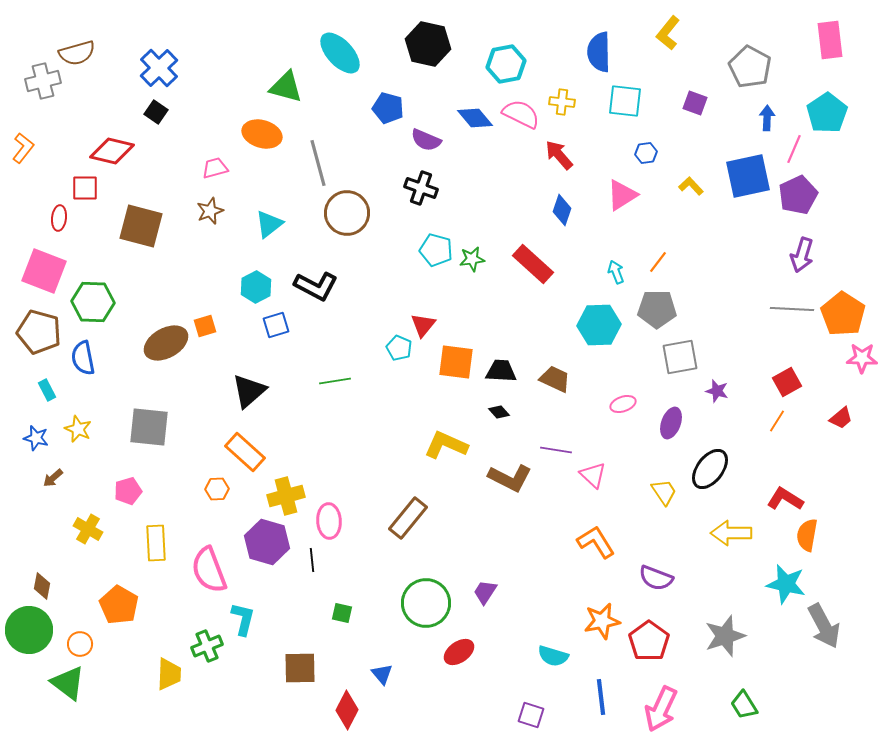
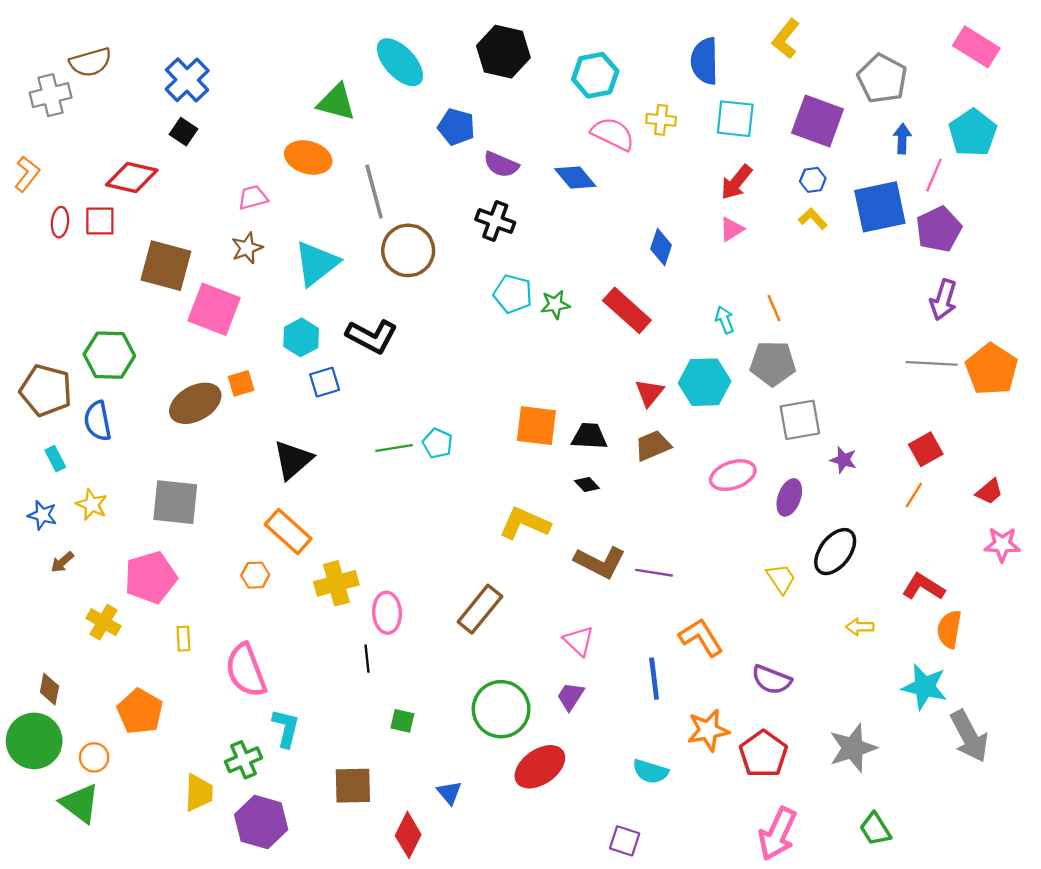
pink rectangle: (830, 40) -> (976, 47), turned -51
purple square: (695, 103) -> (818, 121), size x1.8
blue diamond: (475, 118) -> (575, 177), moved
blue hexagon: (646, 153) -> (813, 180), moved
red arrow: (559, 155) -> (736, 182), moved, turned -100
pink triangle: (622, 195) -> (732, 229), size x0.7
red ellipse: (59, 218) -> (60, 222), moved
cyan triangle: (269, 224) -> (316, 263), size x1.4
orange line: (658, 262) -> (774, 308), turned -60
pink square: (44, 271) -> (214, 309), moved
red triangle: (423, 325) -> (649, 393), moved
cyan pentagon: (399, 348) -> (438, 443), moved
pink star: (862, 358) -> (1002, 544), moved
brown trapezoid: (555, 379) -> (653, 446), turned -48
pink ellipse: (623, 404) -> (733, 475), size x1.5
purple line: (556, 450) -> (654, 573), moved
pink triangle: (593, 475) -> (579, 641), moved
pink pentagon: (128, 491) -> (151, 577), size x1.6
yellow arrow: (731, 533) -> (860, 627), size x0.6
purple hexagon: (267, 542) -> (261, 822), moved
yellow rectangle: (156, 543) -> (183, 639), size x0.6
red ellipse: (459, 652) -> (540, 767), size x1.4
blue line: (601, 697) -> (654, 679), moved

